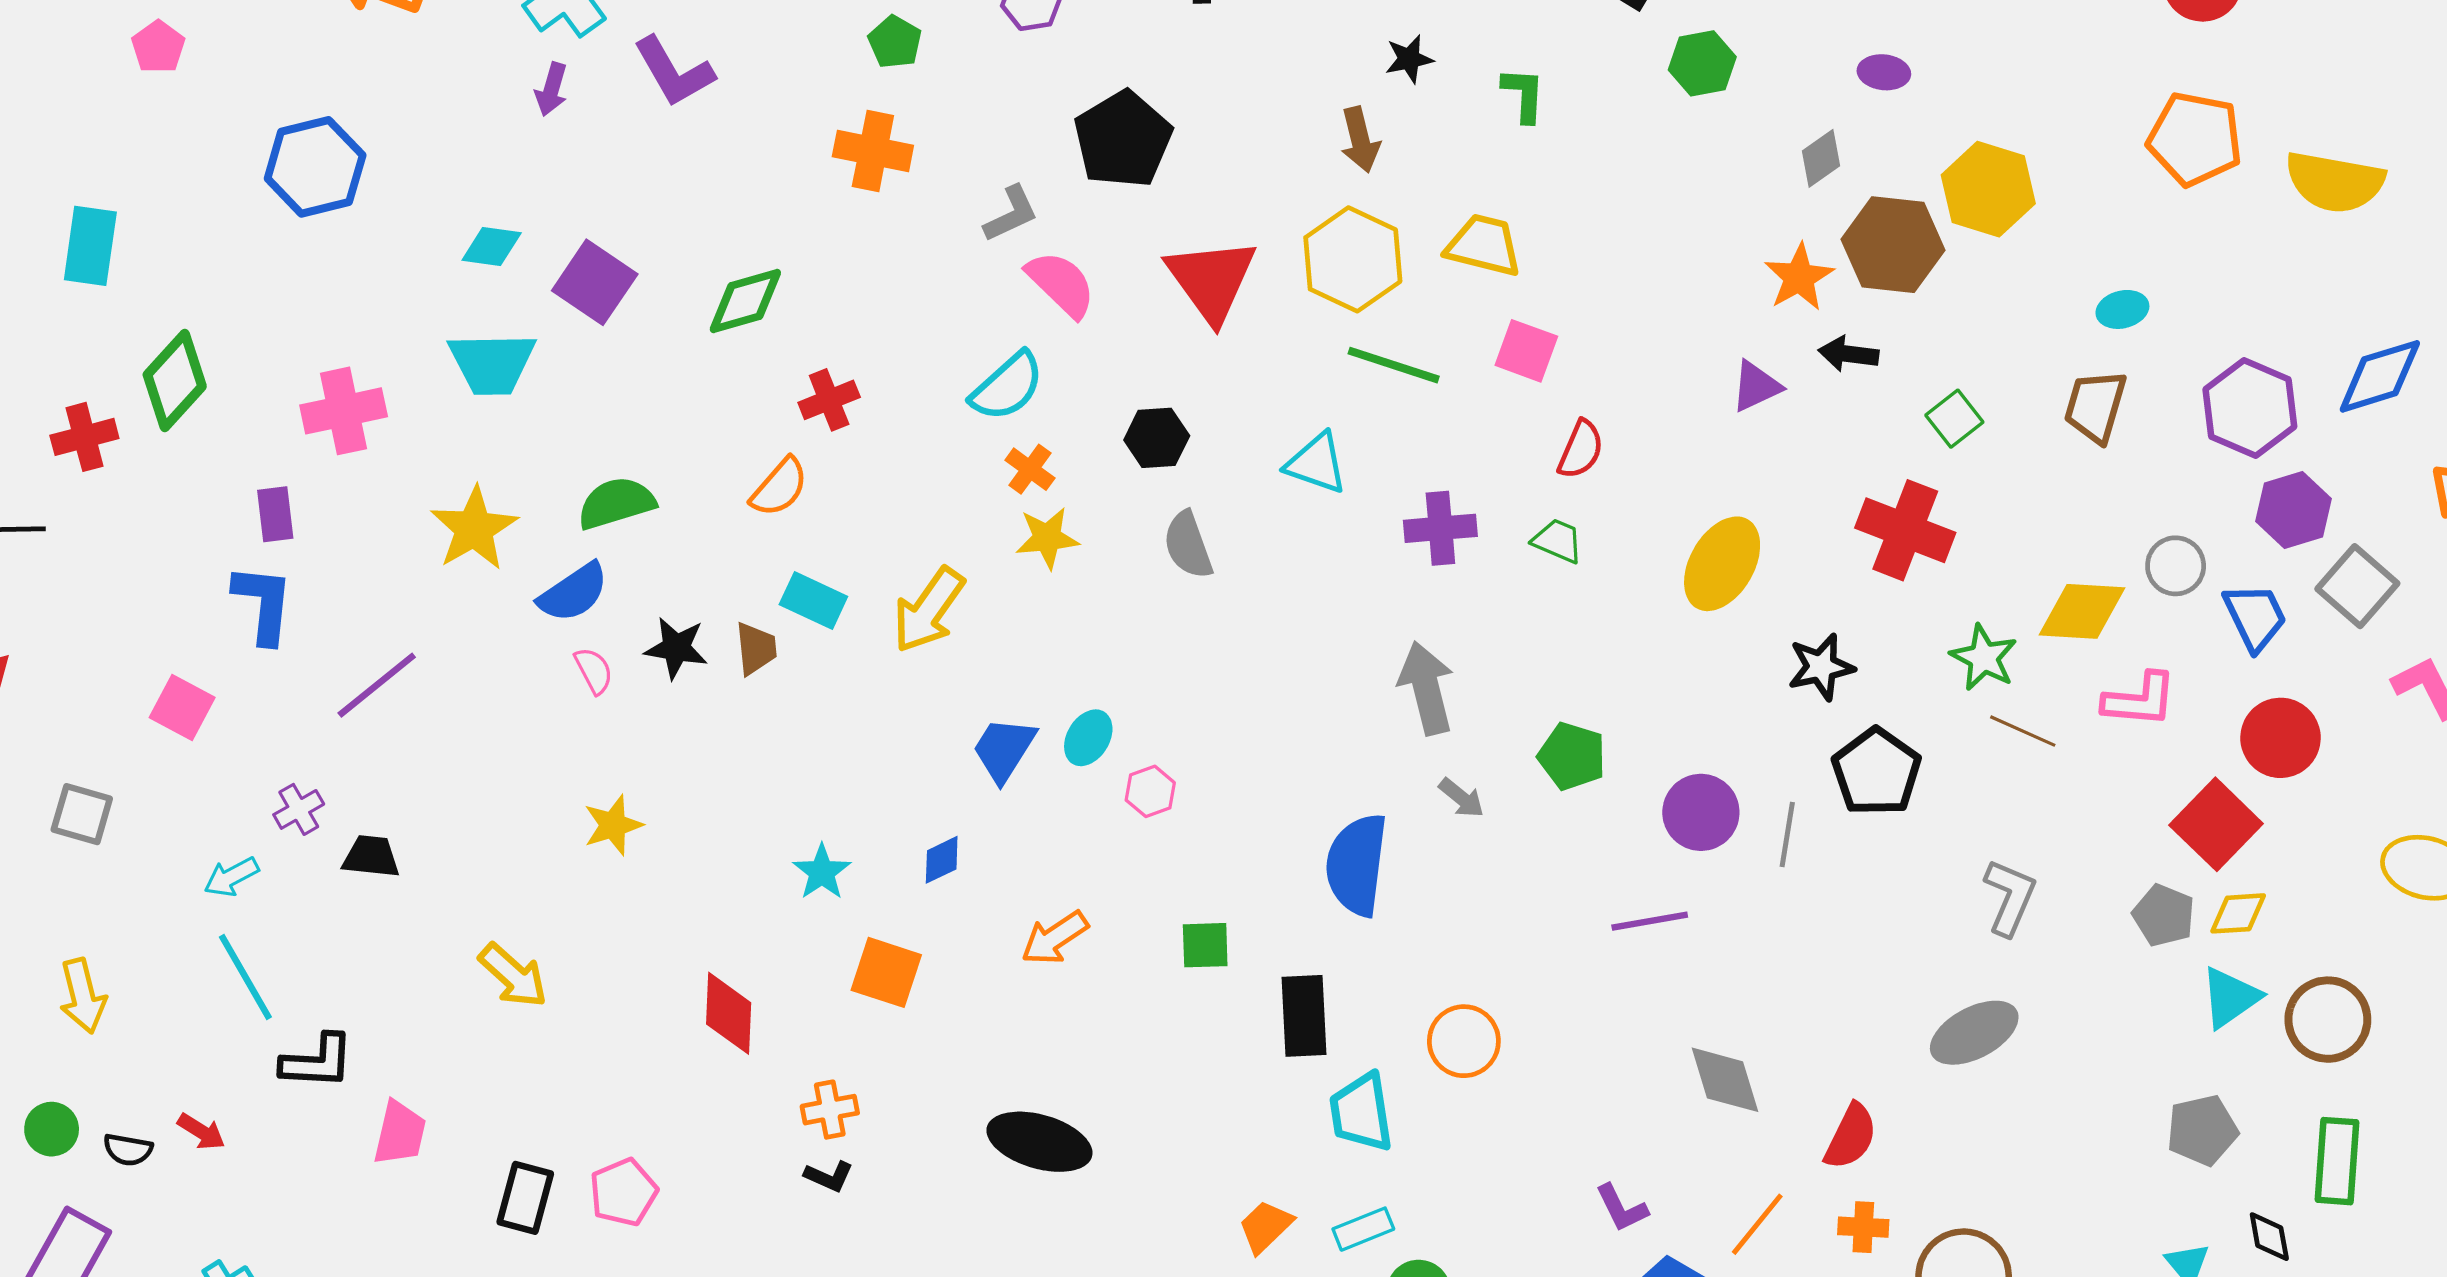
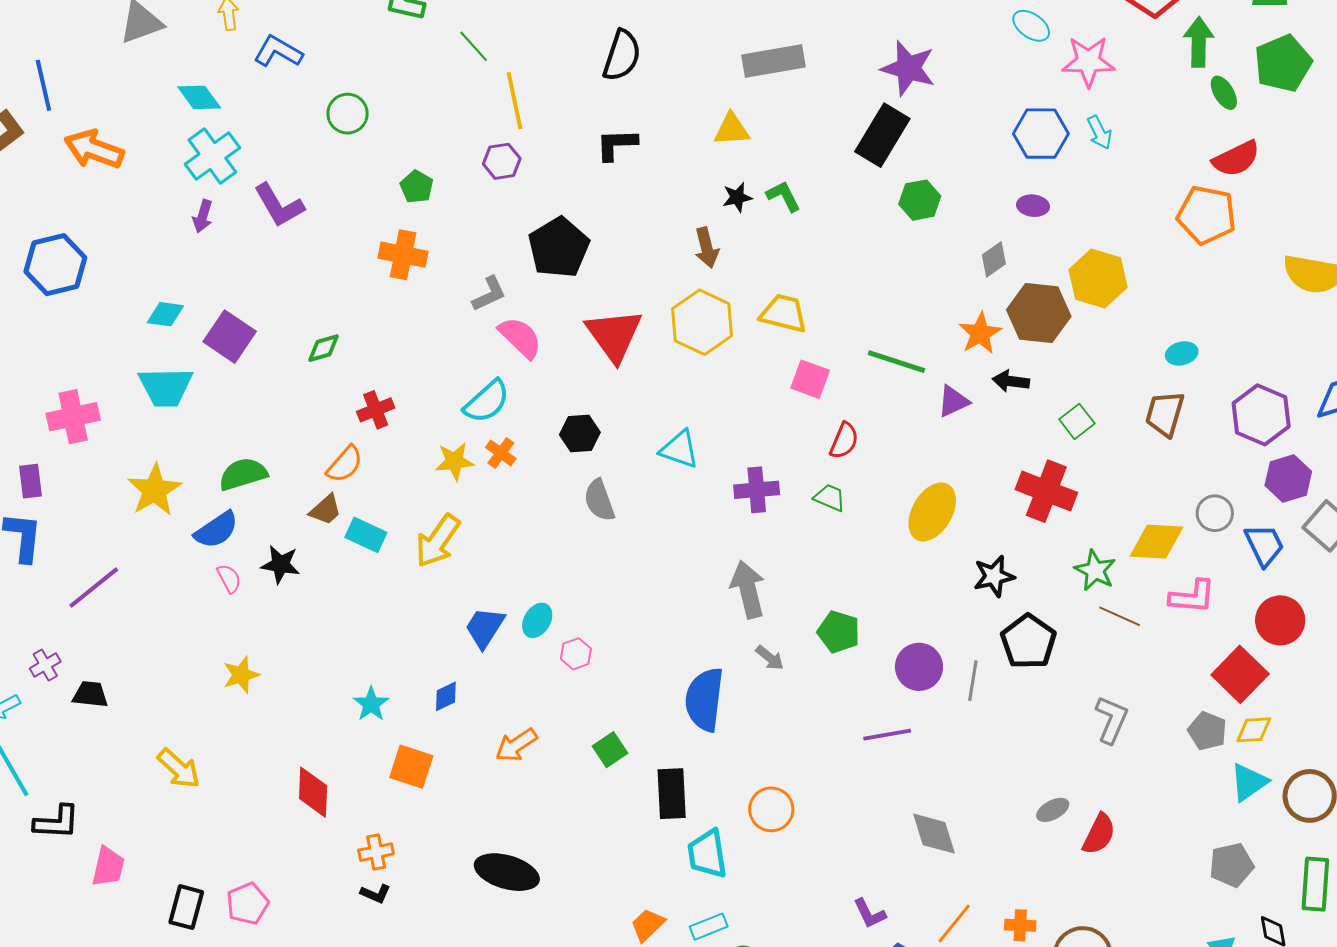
green L-shape: (1524, 95) -> (784, 196), moved, turned -30
orange pentagon: (2195, 139) -> (1207, 215), moved
green diamond: (745, 301) -> (324, 348), size x0.7
green line: (1394, 365) -> (897, 362), moved
yellow star: (1047, 538) -> (455, 461), moved
brown trapezoid: (756, 648) -> (326, 510), moved, turned 54
green square: (1205, 945) -> (610, 750), turned -32
gray ellipse: (1974, 1033) -> (1053, 810), moved, size x0.6
red semicircle: (1851, 1136) -> (1099, 834), moved

